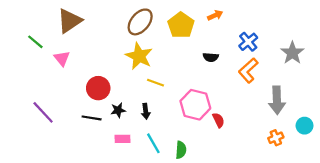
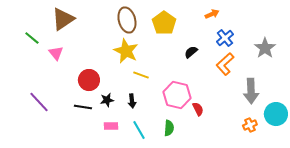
orange arrow: (215, 15) -> (212, 14), moved
brown ellipse: (140, 22) -> (127, 20), turned -55
black semicircle: (211, 57) -> (191, 52), turned 136
cyan circle: (305, 126) -> (276, 114), size x1.5
green semicircle: (181, 150) -> (169, 128), moved

